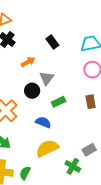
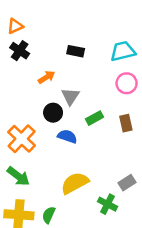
black rectangle: (52, 42) -> (76, 51), turned -40
green rectangle: (59, 102) -> (95, 118), moved
blue semicircle: (43, 122) -> (67, 136), moved

